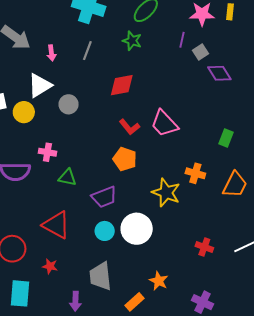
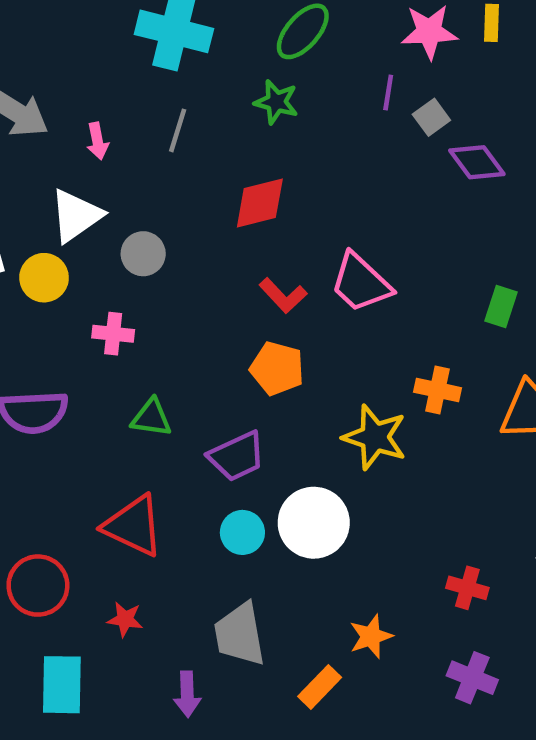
pink cross: (47, 152) -> (113, 334), moved
red cross: (204, 247) -> (467, 588), moved
orange star: (159, 281) -> (371, 636), turned 30

